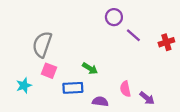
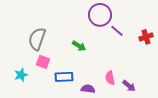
purple circle: (114, 17) -> (100, 15), size x1.5
green arrow: (90, 68) -> (79, 46), moved

